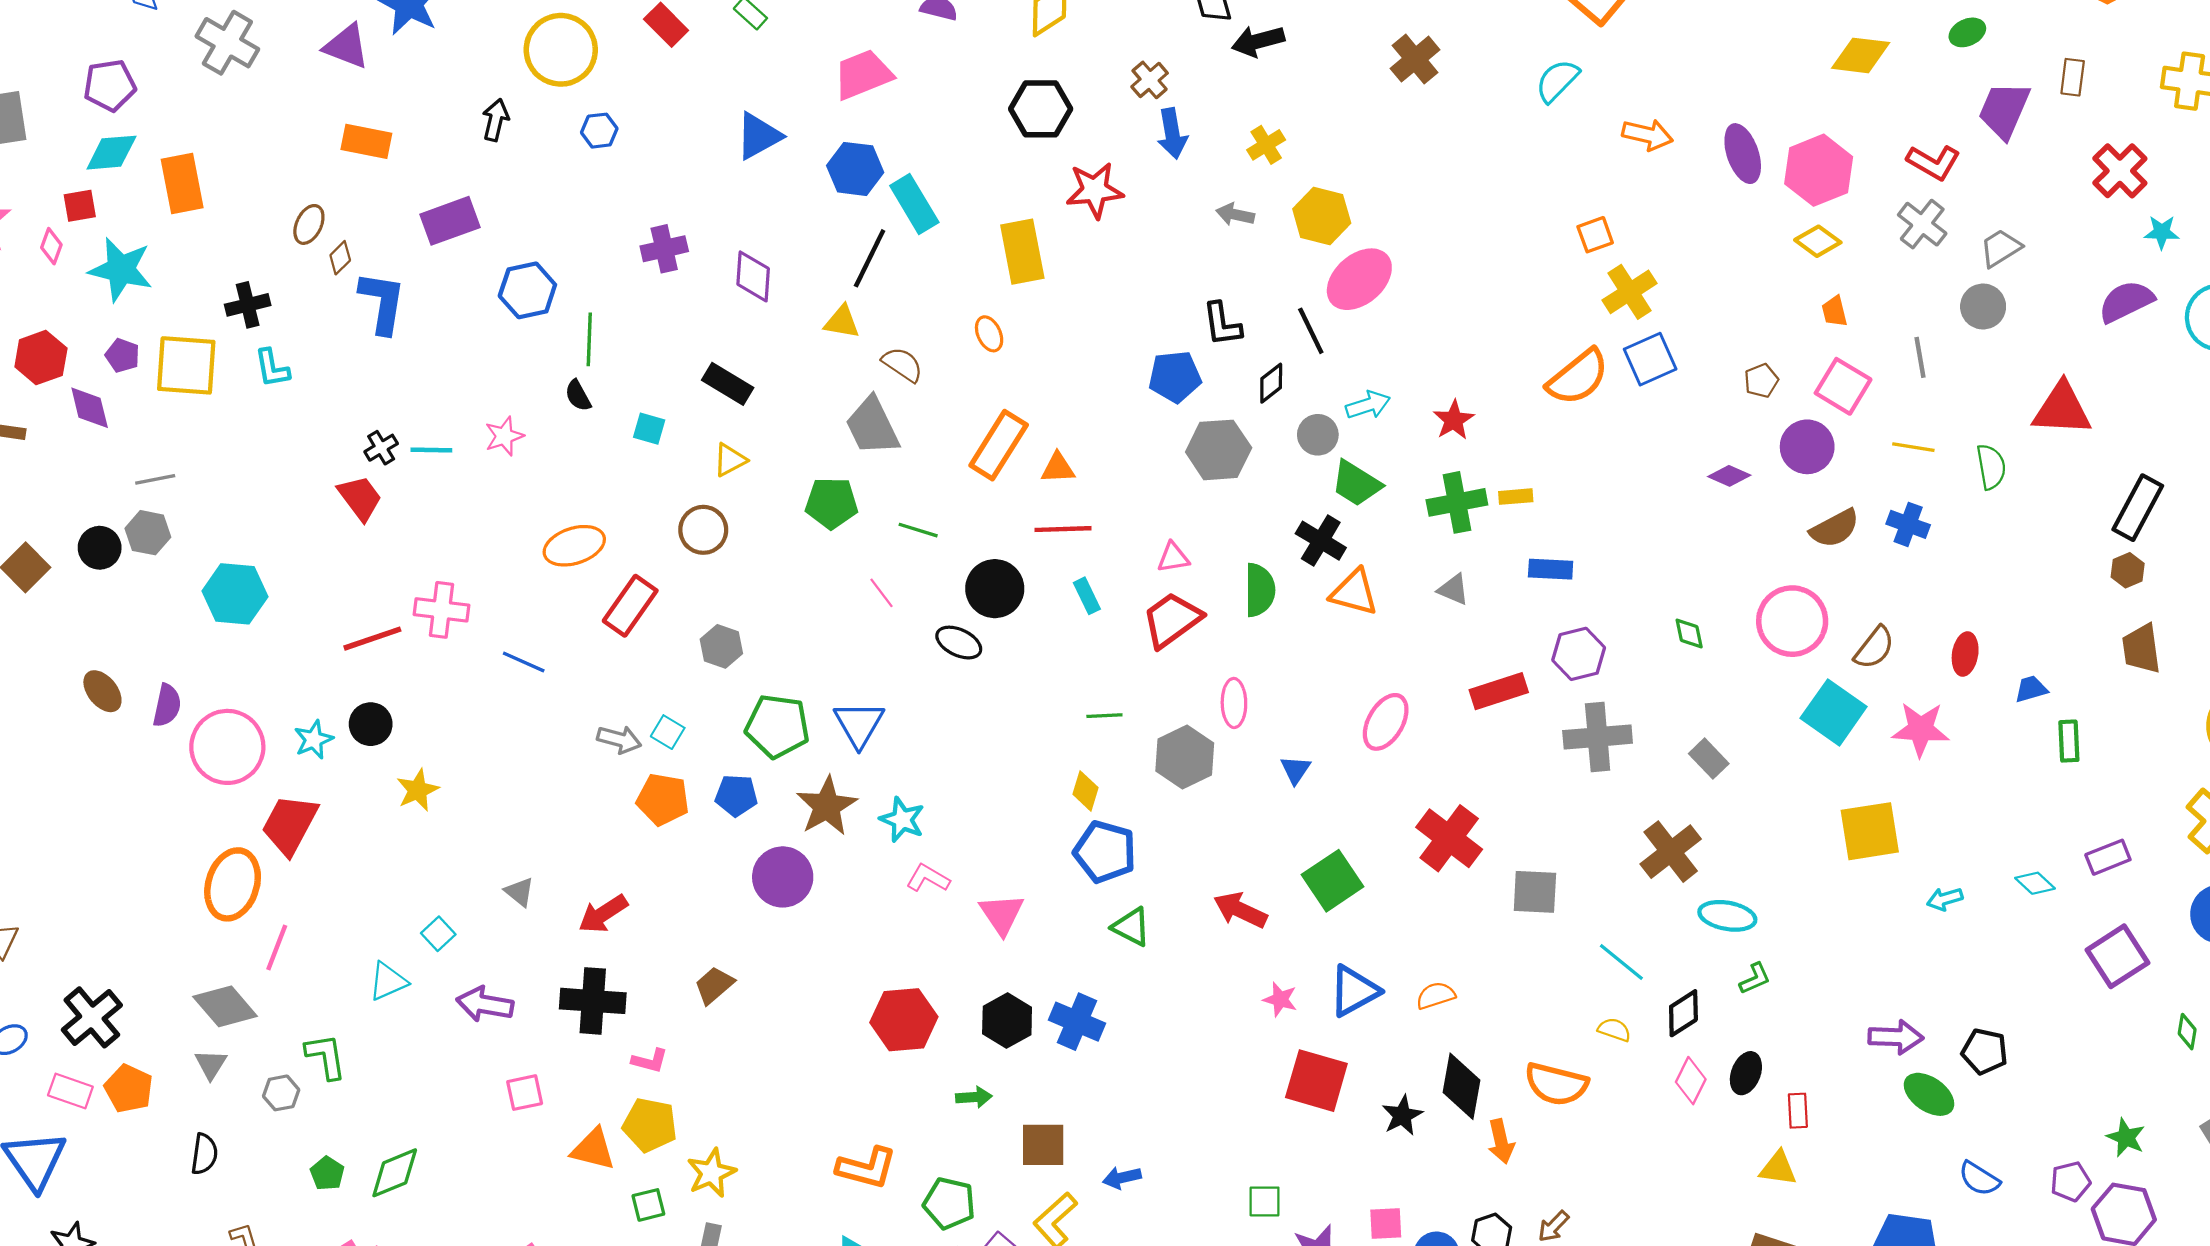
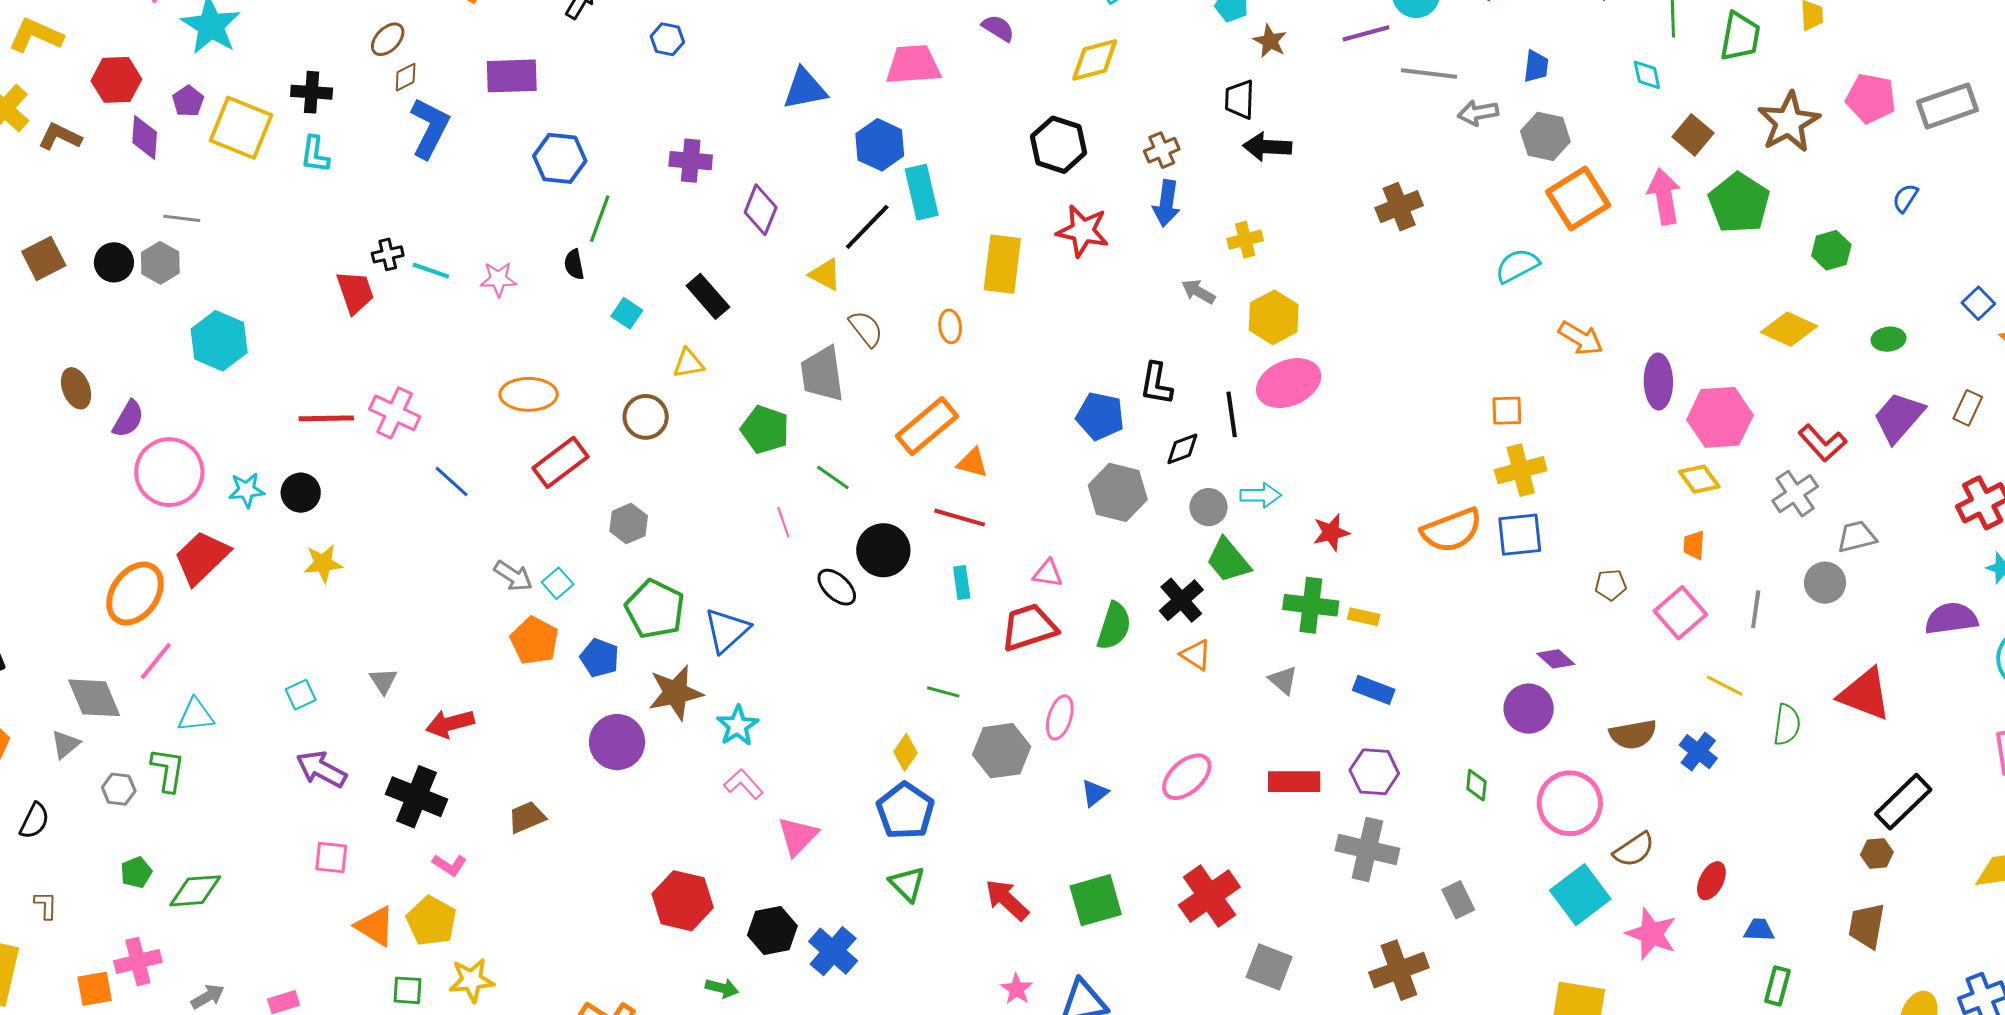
purple circle: (1807, 447) -> (1529, 709), moved
orange triangle: (1354, 592) -> (1196, 655), size x0.7
cyan triangle: (388, 981) -> (196, 715), moved

